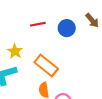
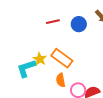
yellow star: (15, 51) -> (40, 59), moved

